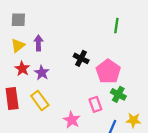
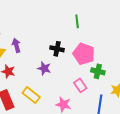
green line: (116, 26) -> (77, 21), moved
purple star: (42, 73) -> (44, 68), moved

